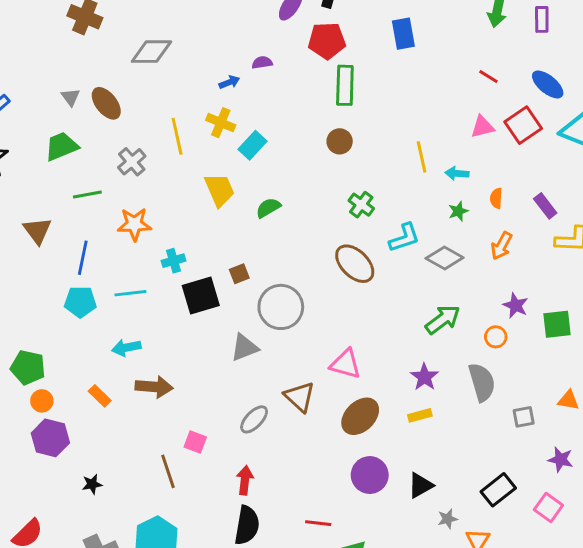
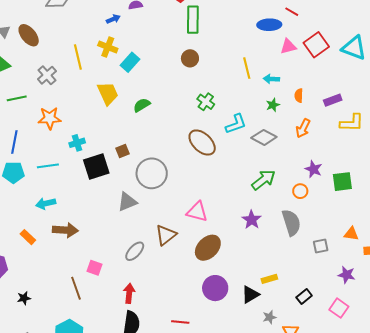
blue ellipse: (548, 84) -> (269, 25), moved, turned -40
purple rectangle: (545, 206) -> (333, 100), turned -72
brown triangle: (300, 397) -> (166, 235), turned 40
yellow rectangle: (420, 415) -> (269, 279), moved
black rectangle: (498, 490) -> (304, 297), size x0.7

